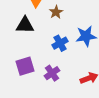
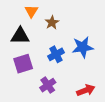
purple square: (25, 66) -> (23, 64), moved

